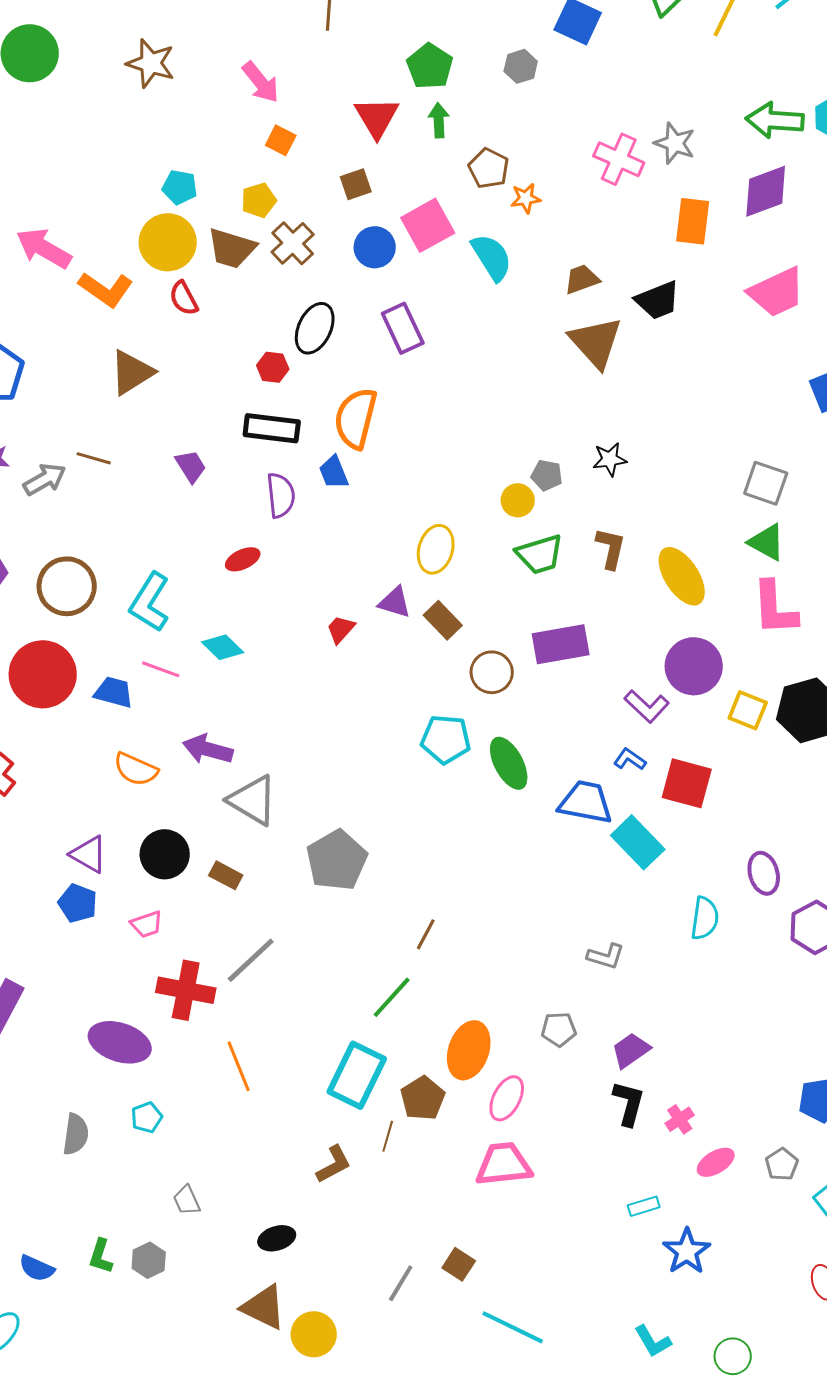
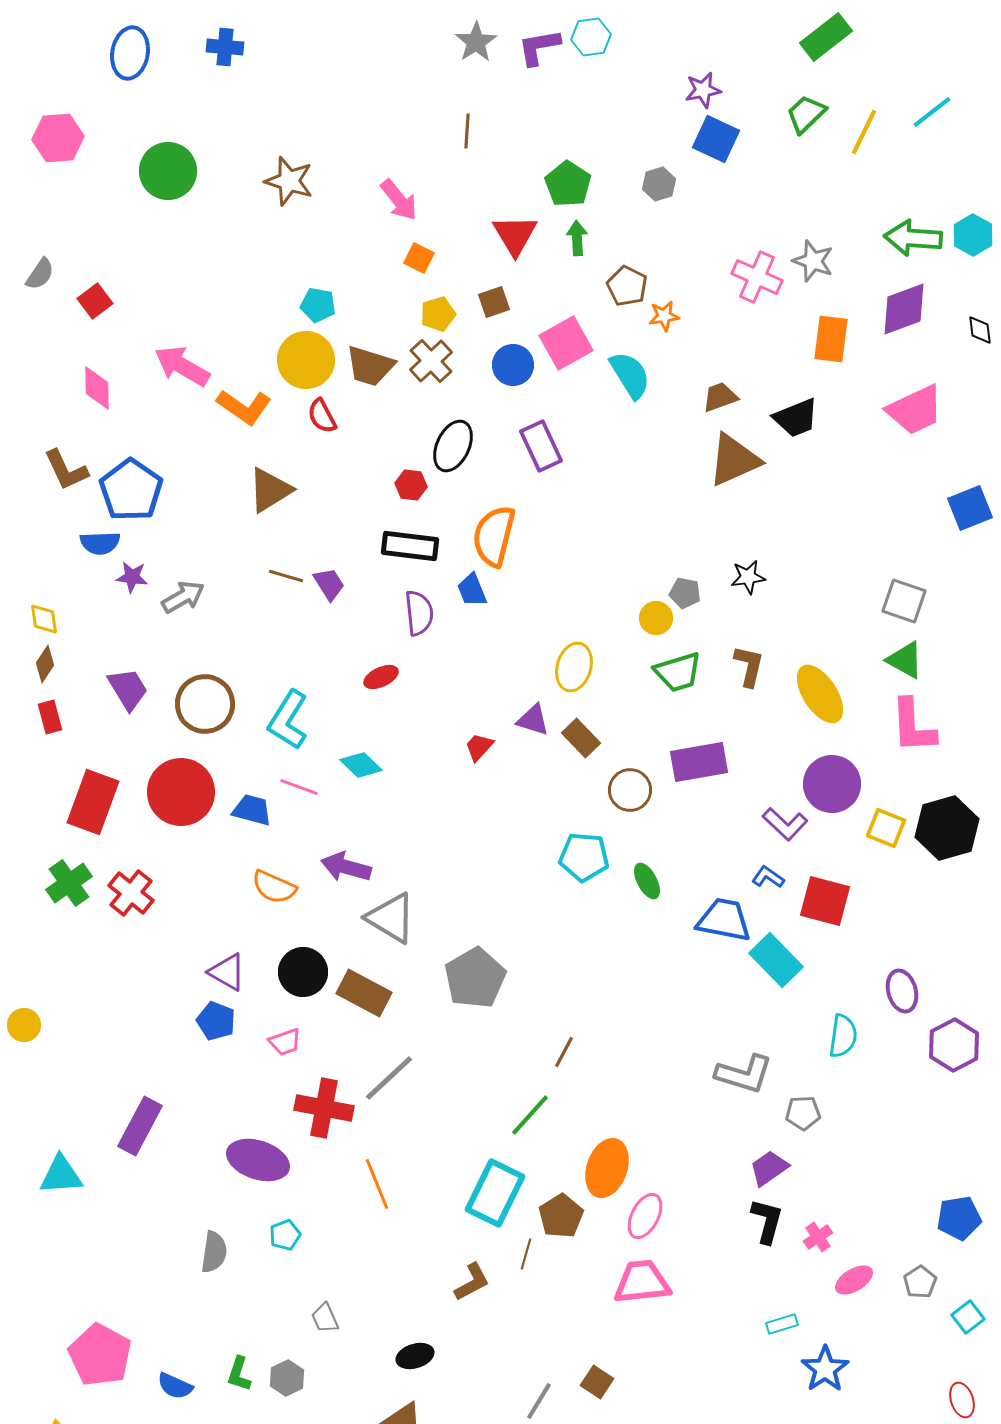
yellow pentagon: (259, 200) -> (438, 314), moved
brown triangle: (596, 342) -> (734, 460), turned 48
brown line: (94, 458) -> (286, 576), moved
green ellipse: (509, 763) -> (647, 881), size x0.7
brown rectangle: (226, 875) -> (364, 993), size x1.6
gray L-shape: (606, 956) -> (744, 1074), size x1.5
gray pentagon: (559, 1029) -> (803, 1113), moved

